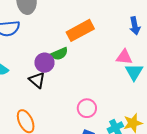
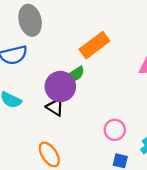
purple circle: (44, 63) -> (60, 87), size x1.4

